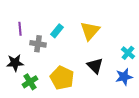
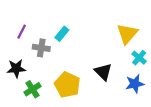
purple line: (20, 29) -> (22, 32), turned 32
yellow triangle: (90, 31) -> (127, 34), moved

